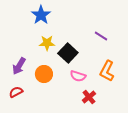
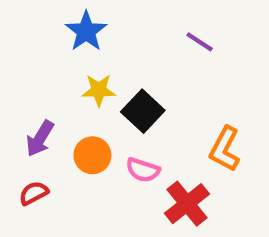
purple line: (101, 36) -> (200, 42), moved
pink semicircle: (78, 76) -> (143, 170), moved
red cross: (89, 97) -> (187, 204), size x1.5

